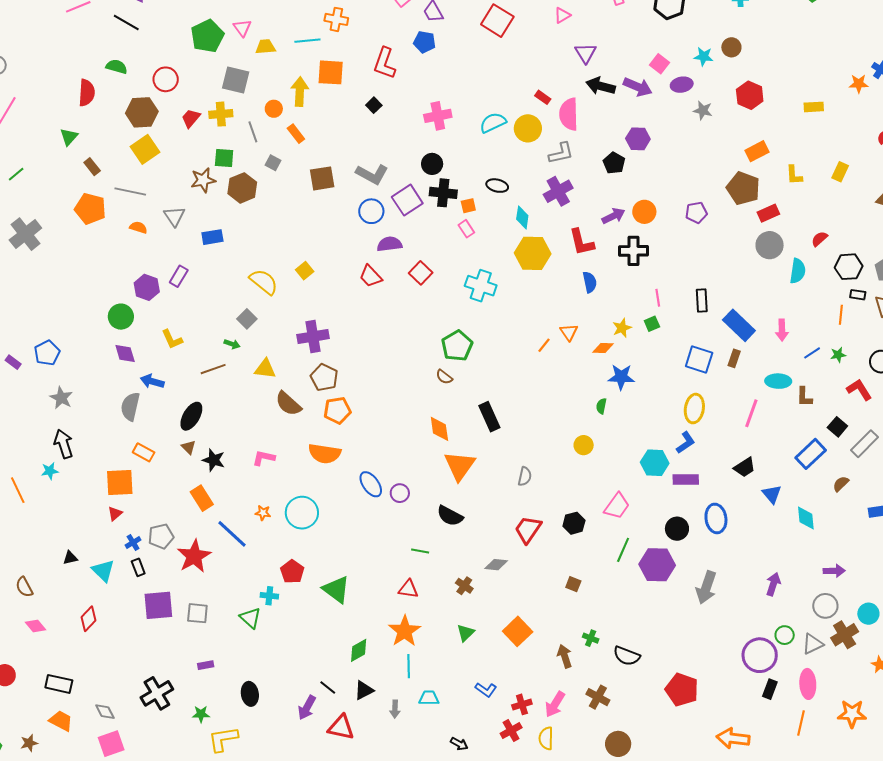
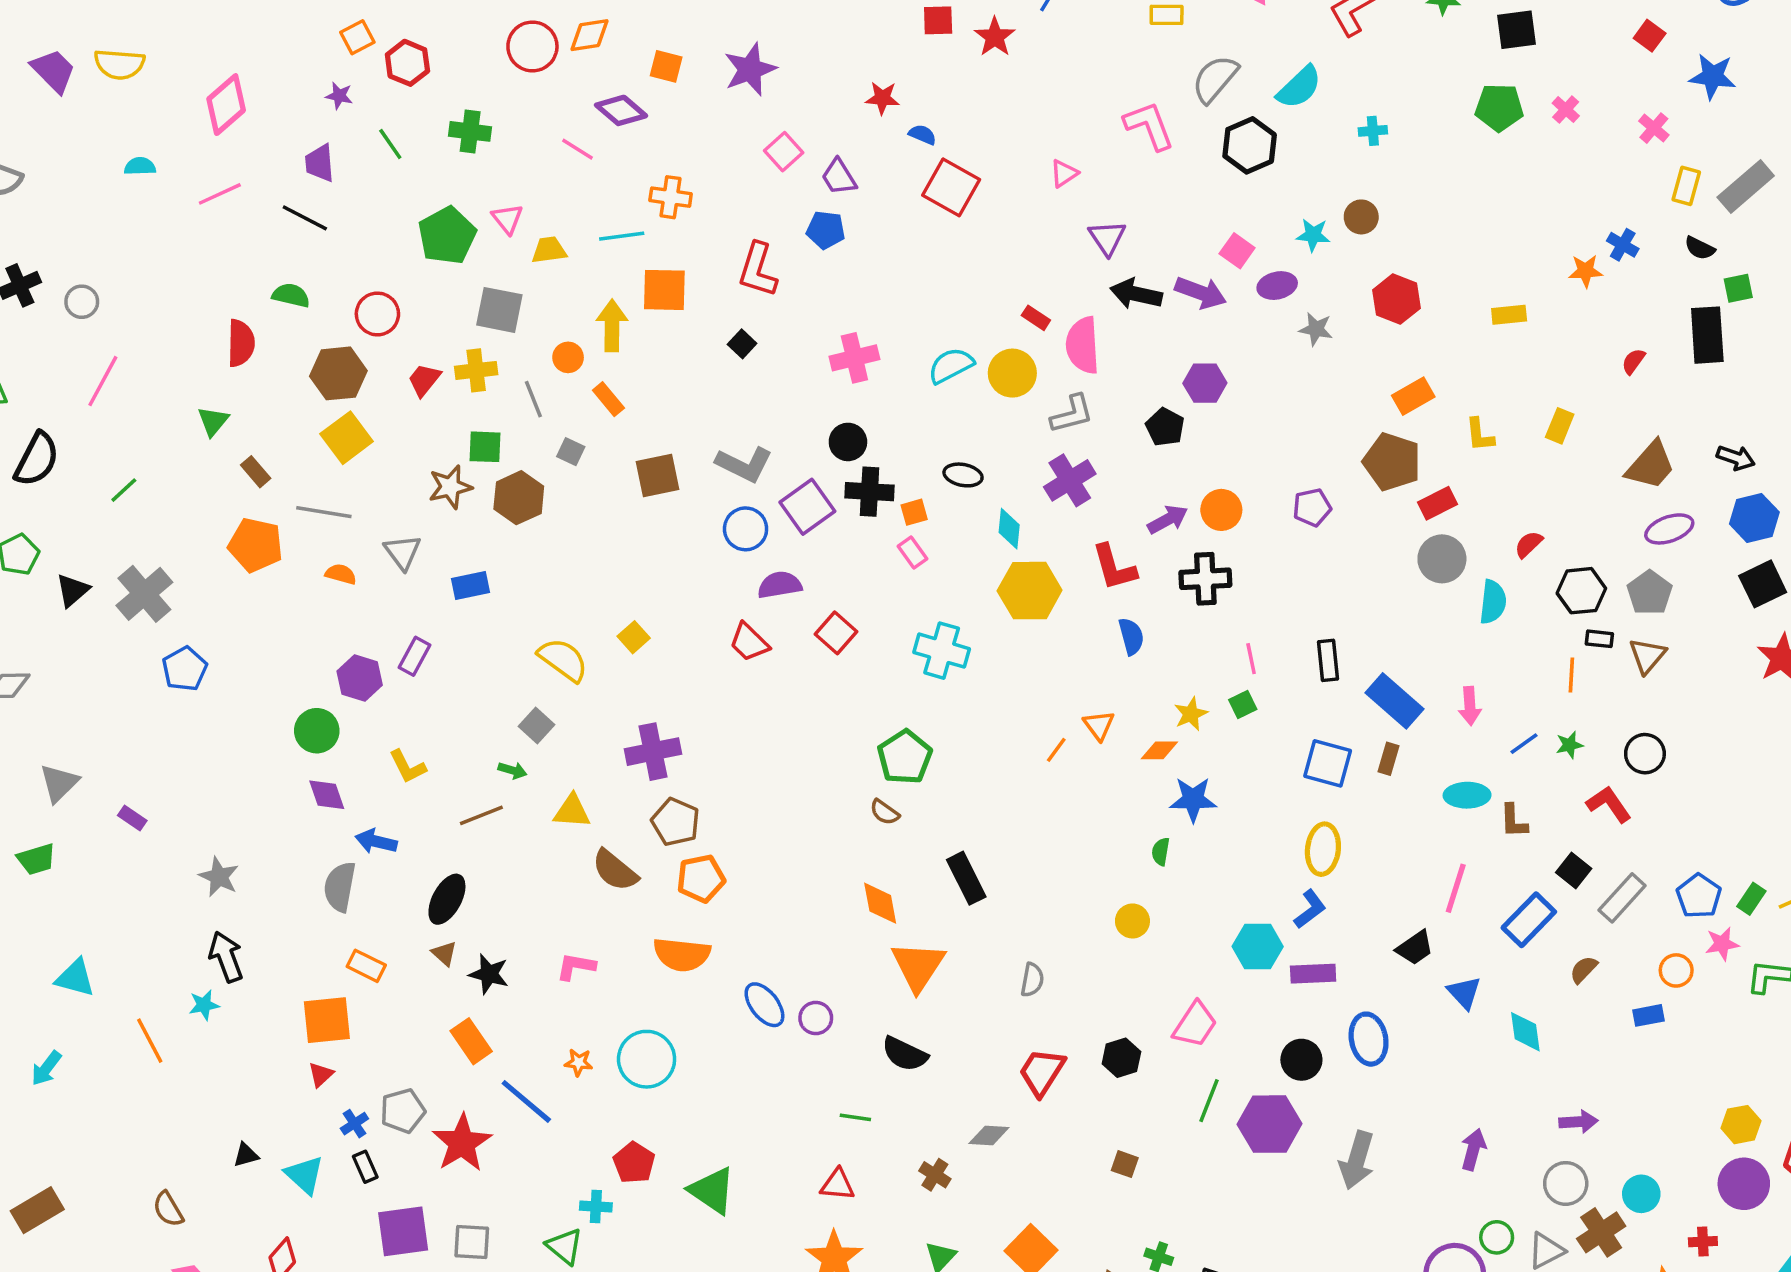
blue pentagon: (47, 353) -> (185, 669), moved
pink line: (751, 413) -> (1456, 888), moved

